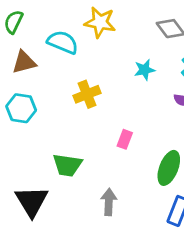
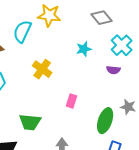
cyan semicircle: (63, 42) -> (22, 31), turned -85
yellow cross: (87, 94) -> (42, 69), turned -30

